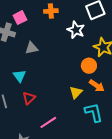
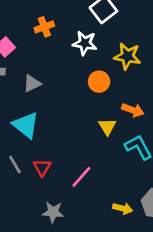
orange circle: (89, 66) -> (99, 82), moved
cyan triangle: (19, 76) -> (26, 125), size x1.5
red triangle: (29, 98) -> (42, 167), moved

